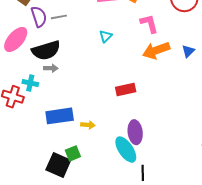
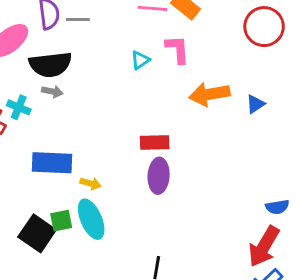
pink L-shape: (149, 24) -> (177, 49), moved
purple ellipse: (135, 132) -> (159, 176), moved
cyan ellipse: (126, 150) -> (91, 219), moved

